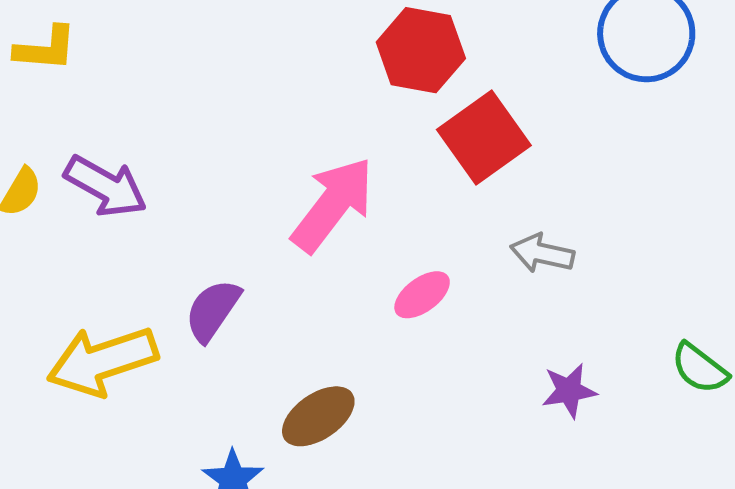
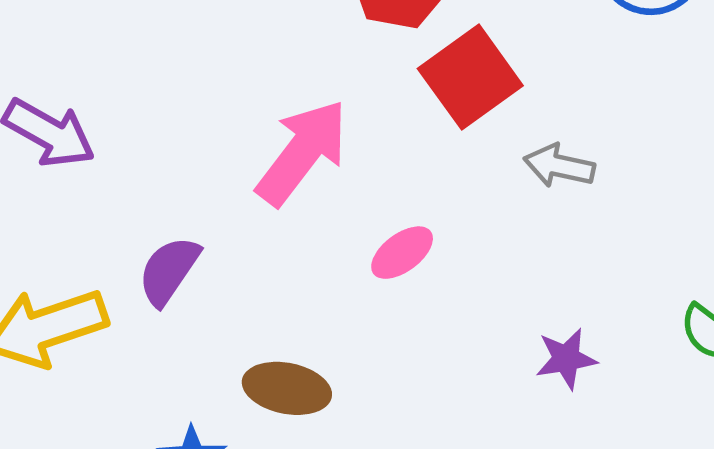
gray arrow: (542, 253) -> (559, 166), moved
brown ellipse: (318, 416) -> (287, 388), turned 46

